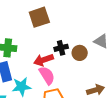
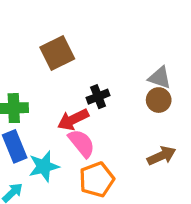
brown circle: (80, 53) -> (159, 100), moved

